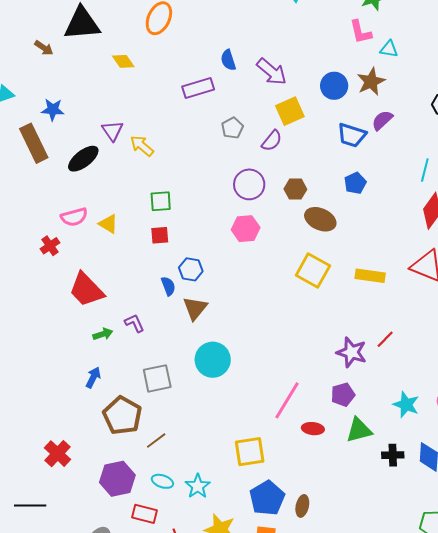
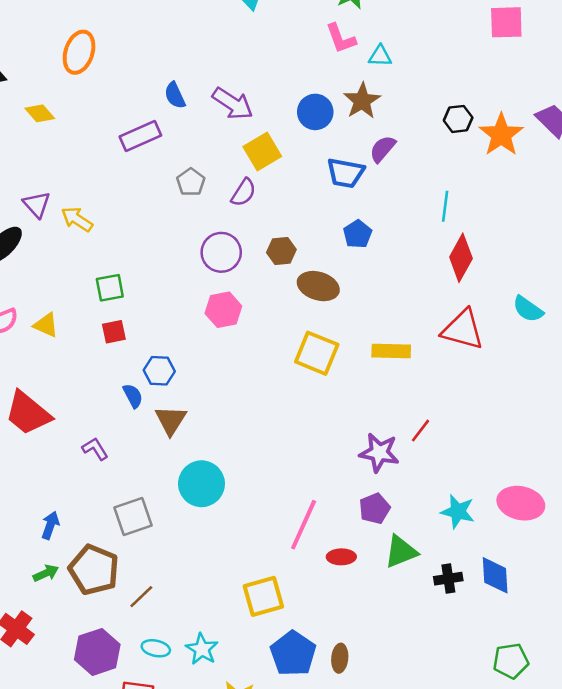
green arrow: (103, 334) -> (46, 573), moved

